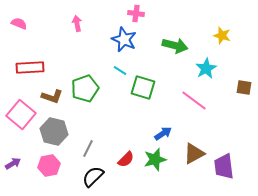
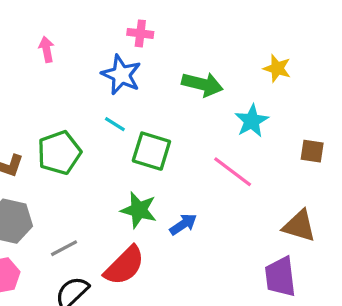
gray line: (88, 148) -> (64, 248), turned 36
brown triangle: (194, 153) -> (299, 226), moved, turned 45
red semicircle: (126, 159) -> (124, 266), size x1.6
green star: (155, 159) -> (139, 210), moved, turned 30

